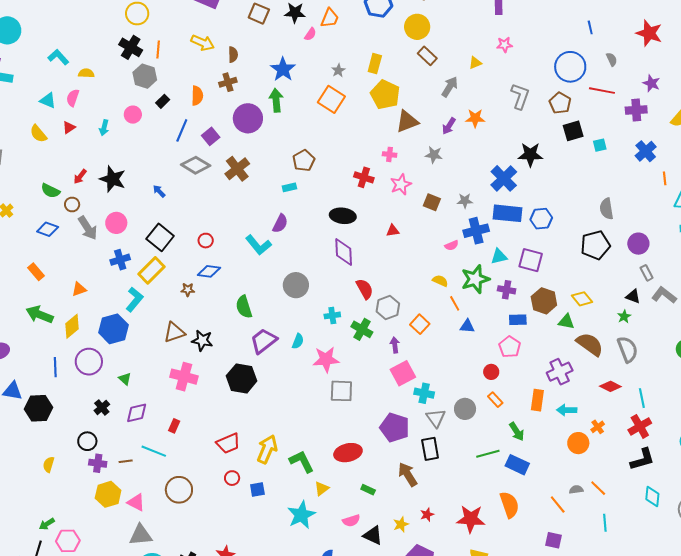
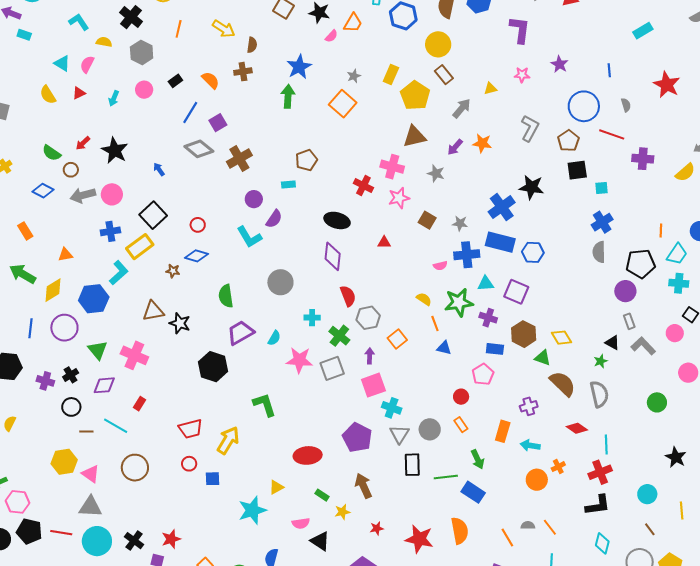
black cross: (131, 47) -> (131, 17), moved
gray hexagon: (145, 76) -> (142, 52), moved
purple star: (651, 83) -> (559, 64), moved
yellow pentagon: (385, 95) -> (415, 96), moved
orange semicircle: (197, 96) -> (211, 80), turned -54
purple circle: (248, 118) -> (254, 199), moved, size x0.6
blue cross: (646, 151) -> (602, 222), moved
pink cross: (390, 154) -> (392, 167), size x1.6
gray arrow: (88, 228) -> (83, 195), turned 100
black pentagon: (595, 245) -> (641, 264), moved
purple cross: (560, 372) -> (529, 406), size x0.7
pink cross: (184, 377) -> (134, 355), moved
green triangle: (125, 379) -> (98, 350), size x1.5
gray square: (341, 391) -> (332, 368), moved, turned -30
black circle: (87, 441) -> (71, 407), moved
black rectangle: (430, 449) -> (412, 465), moved
green L-shape: (302, 462) -> (265, 405), moved
purple cross: (98, 463) -> (45, 381), moved
yellow star: (401, 524) -> (342, 512), moved

